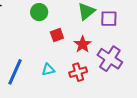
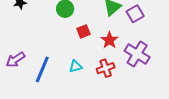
purple square: (109, 19) -> (135, 14), turned -30

